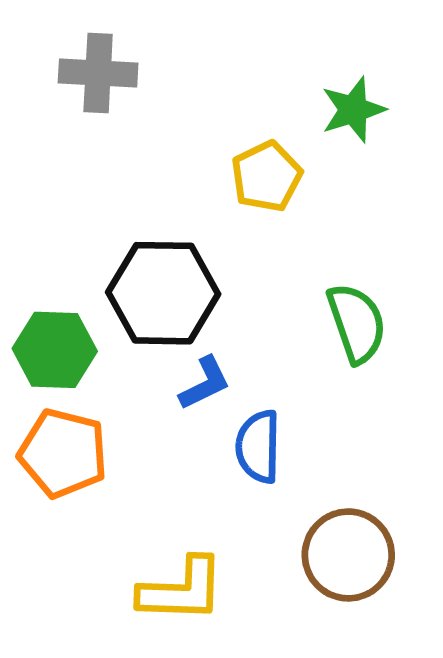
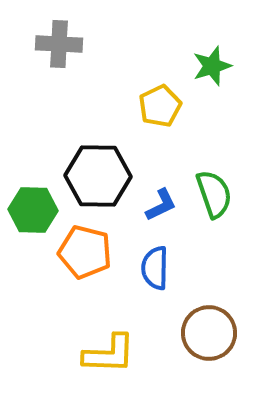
blue L-shape: (205, 383) -> (161, 205), moved
orange pentagon: (63, 453) -> (85, 252), moved

